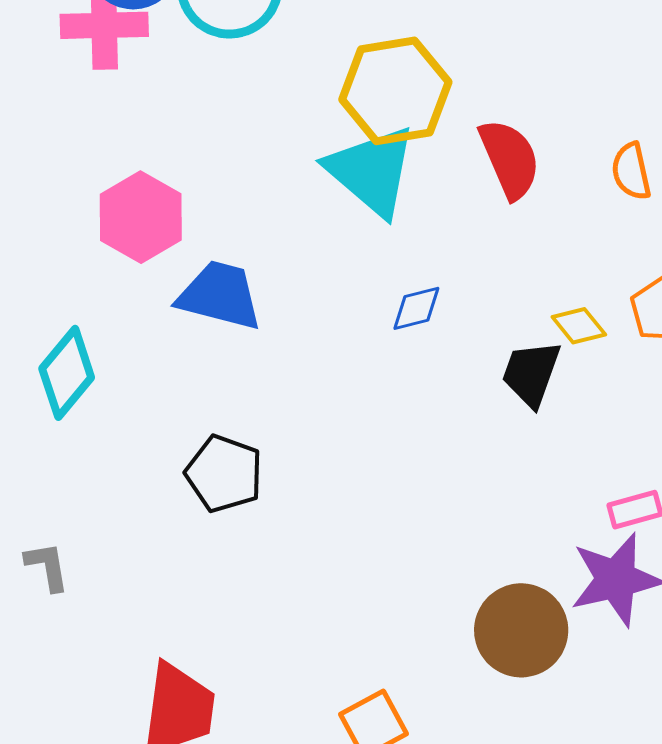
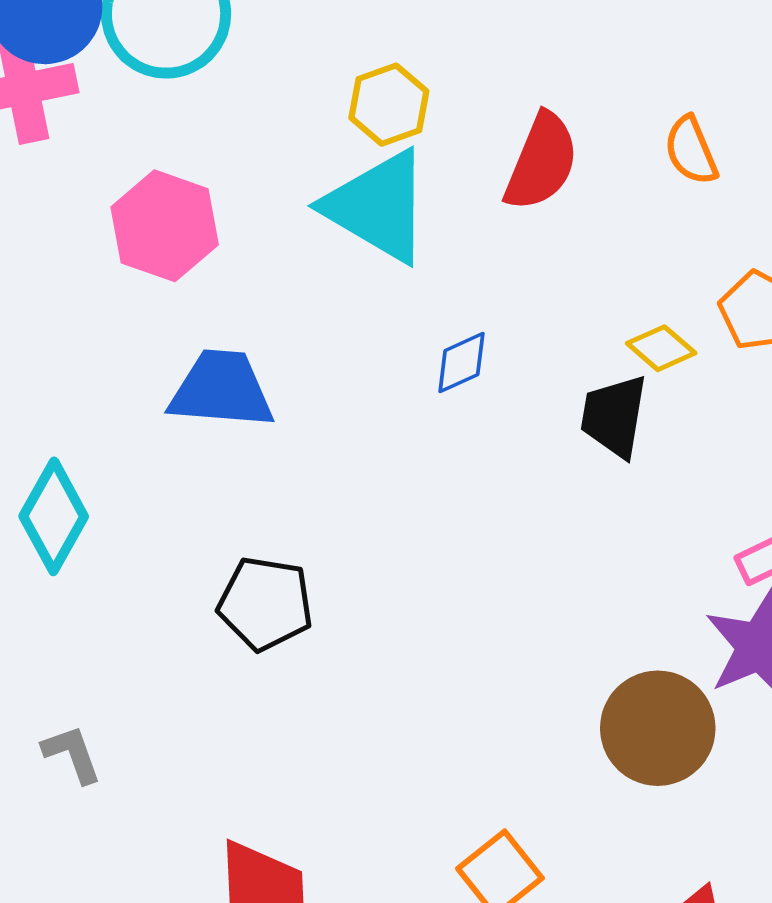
yellow hexagon: (395, 91) -> (389, 105), size x0.6
red semicircle: (510, 159) -> (541, 162), turned 56
pink hexagon: (141, 217) -> (165, 226), moved

